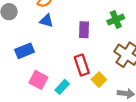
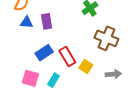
purple rectangle: (84, 30) -> (47, 21), moved
blue rectangle: (25, 51) -> (44, 53), moved

